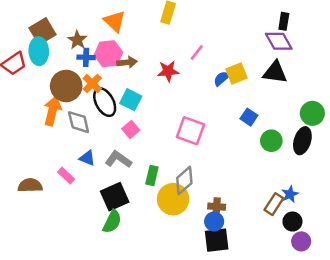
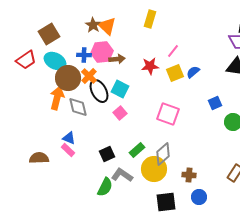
brown star: (77, 40) -> (93, 25), moved
cyan ellipse: (39, 51) -> (55, 61), moved, turned -60
yellow square: (237, 74) -> (175, 73), moved
blue square: (249, 117) -> (215, 103), turned 32
blue triangle: (87, 158) -> (69, 138), moved
gray L-shape: (118, 159) -> (122, 175), moved
green rectangle: (152, 176) -> (137, 150), turned 35
black square: (115, 197) -> (107, 154), moved, size x0.7
blue circle: (214, 222) -> (199, 197), moved
black square: (217, 240) -> (166, 202), moved

